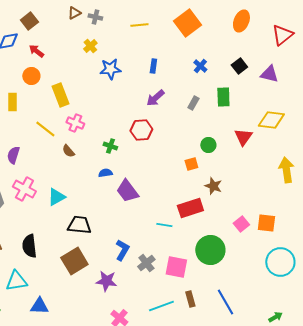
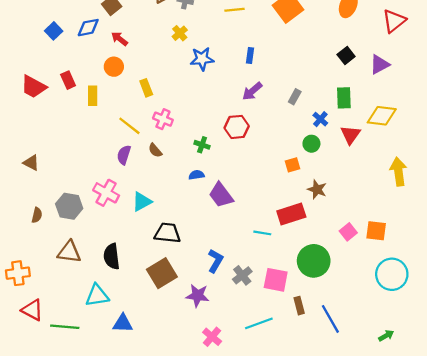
blue cross: (200, 66) -> (320, 119), moved
purple triangle: (269, 74) -> (380, 64), turned -42
yellow rectangle: (60, 95) -> (146, 88), size x0.7
green rectangle: (223, 97) -> (344, 98), moved
purple semicircle: (13, 155) -> (124, 155), moved
brown rectangle: (190, 299) -> (299, 306), moved

